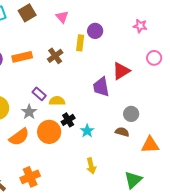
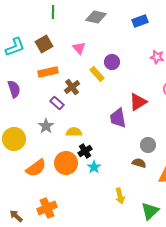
yellow rectangle: (80, 43) -> (97, 74), turned -49
orange rectangle: (22, 57) -> (48, 72), moved
purple rectangle: (39, 94) -> (57, 103), moved
gray star: (29, 112) -> (46, 126), moved
cyan star: (87, 131) -> (94, 167), moved
yellow arrow: (91, 166) -> (120, 196), moved

